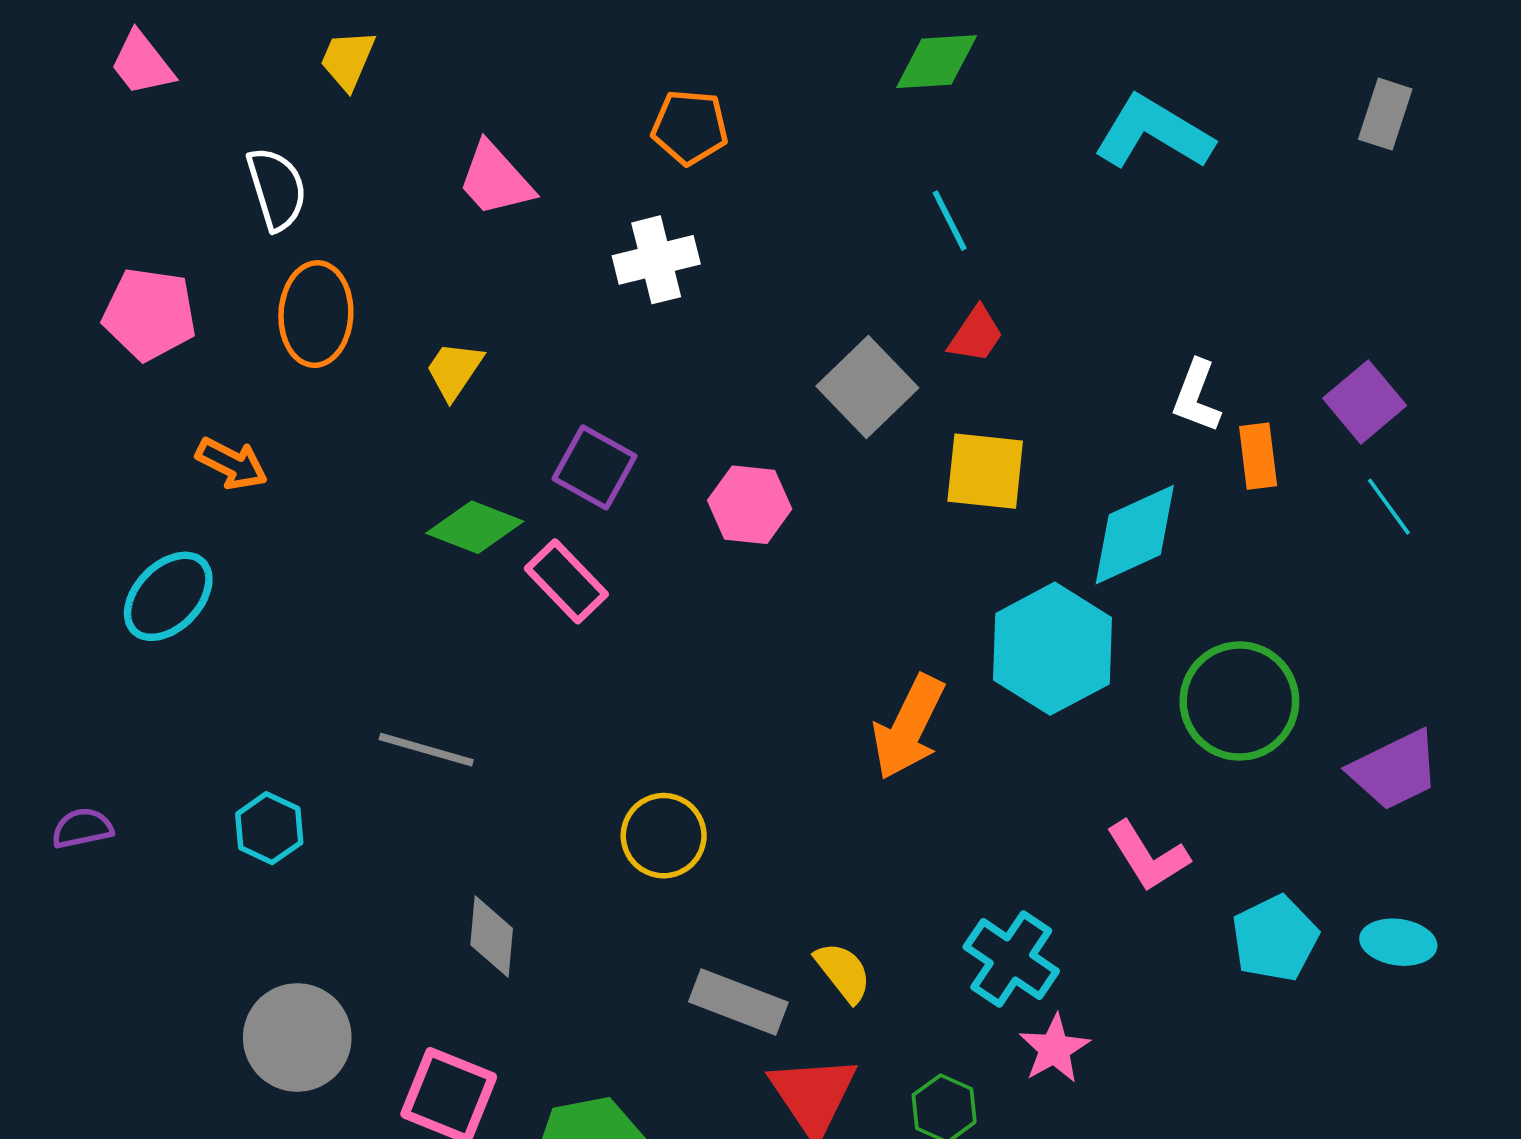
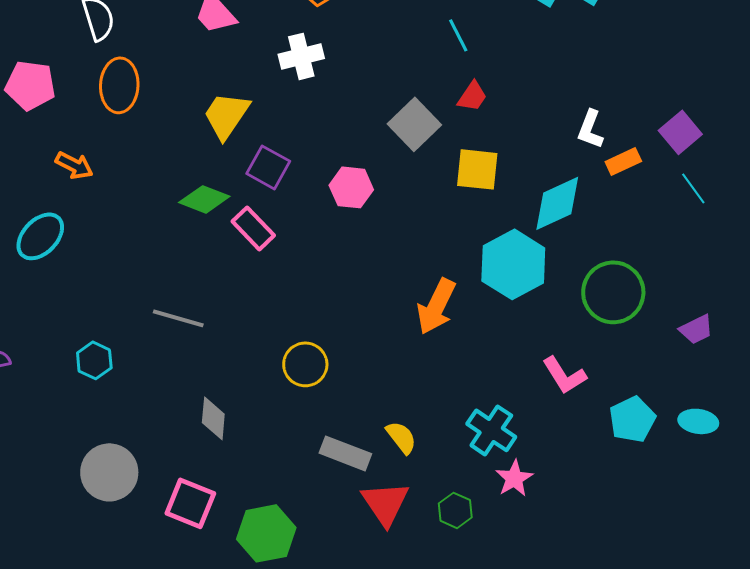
yellow trapezoid: (454, 370) -> (226, 115), moved, size x1.5
orange rectangle: (1258, 456) -> (623, 161), turned 72
purple trapezoid: (1395, 770) -> (696, 329), size x0.7

